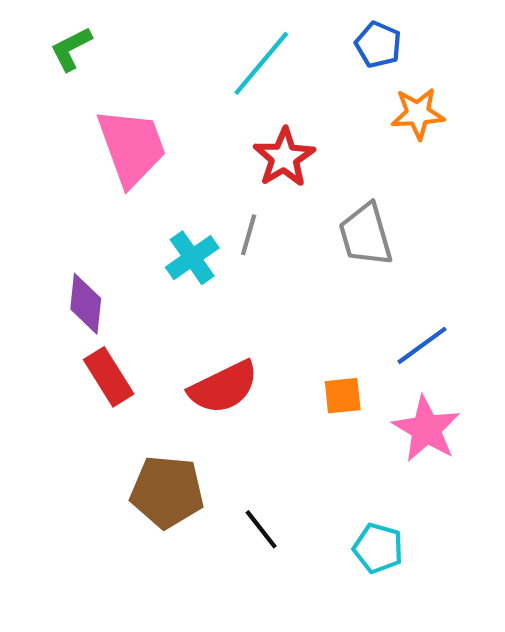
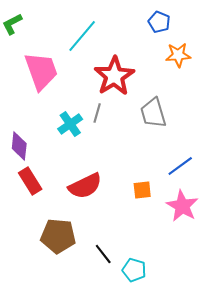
cyan line: (261, 63) -> (82, 36), moved
red star: (284, 157) -> (114, 76), size x1.4
cyan pentagon: (378, 548) -> (134, 270), moved

